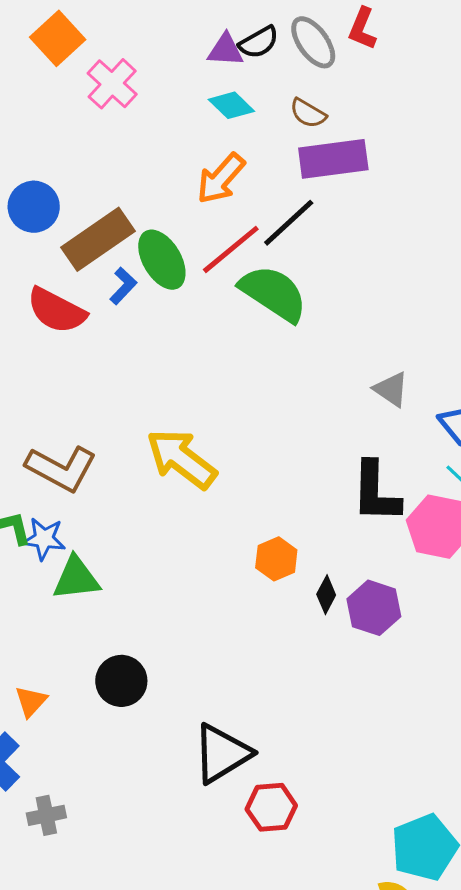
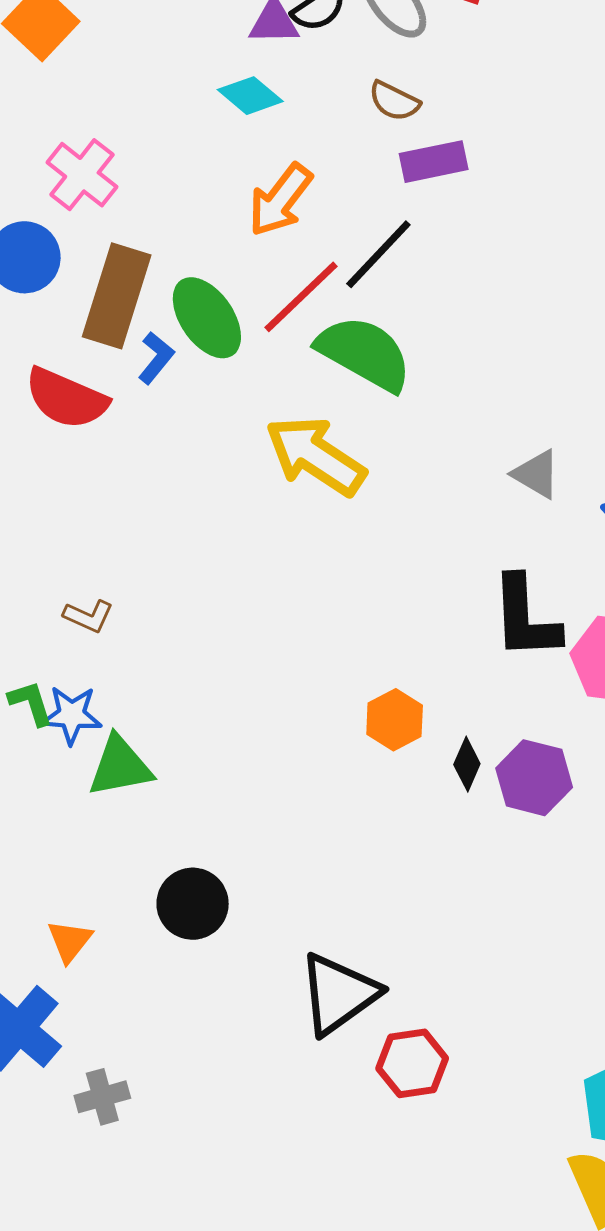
pink cross: (112, 84) -> (82, 175), moved
cyan diamond: (231, 105) -> (250, 96), moved
purple rectangle: (333, 159) -> (434, 162), size x0.7
brown rectangle: (98, 239) -> (117, 296), turned -34
yellow arrow: (181, 459) -> (315, 456), moved
brown L-shape: (61, 468) -> (88, 616), size x0.5

